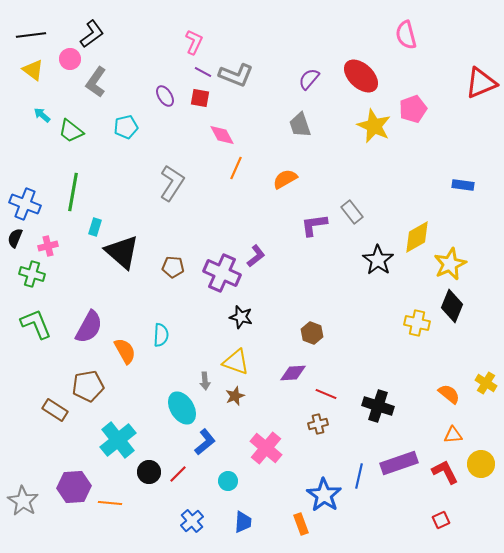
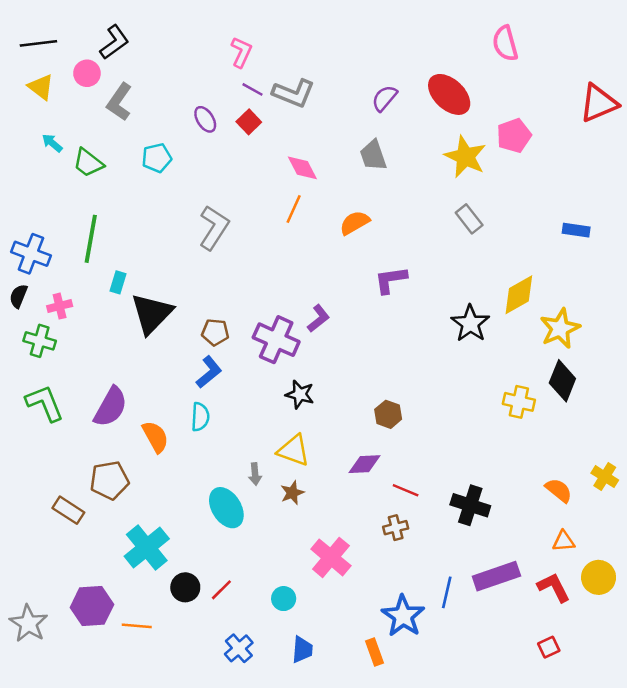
red square: (200, 98) -> (249, 122), turned 36
pink diamond: (222, 135) -> (302, 168), moved
gray rectangle: (352, 212) -> (469, 219), moved
black triangle: (122, 252) -> (152, 314), turned 33
blue L-shape: (205, 442) -> (209, 372), moved

